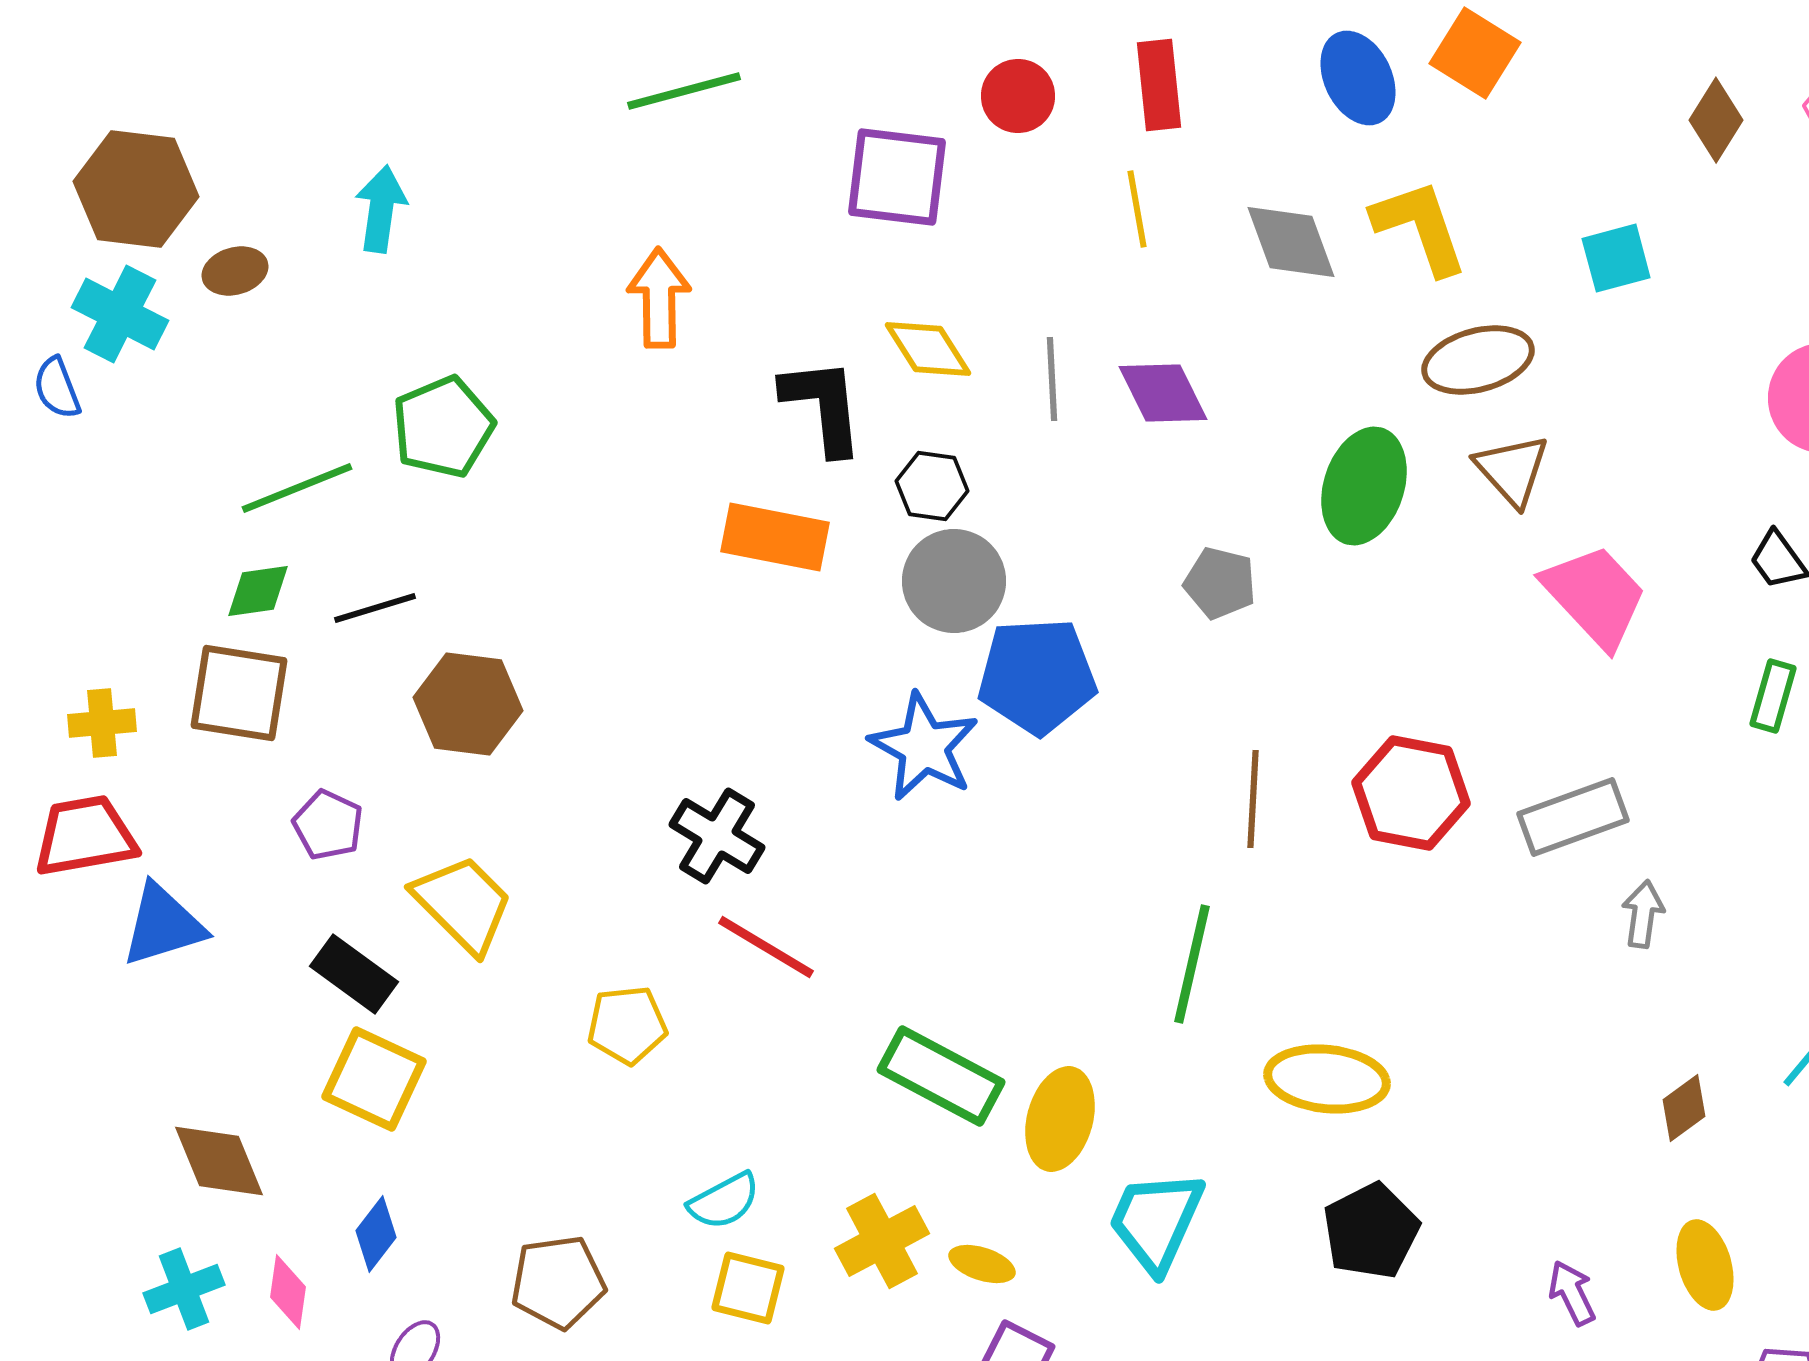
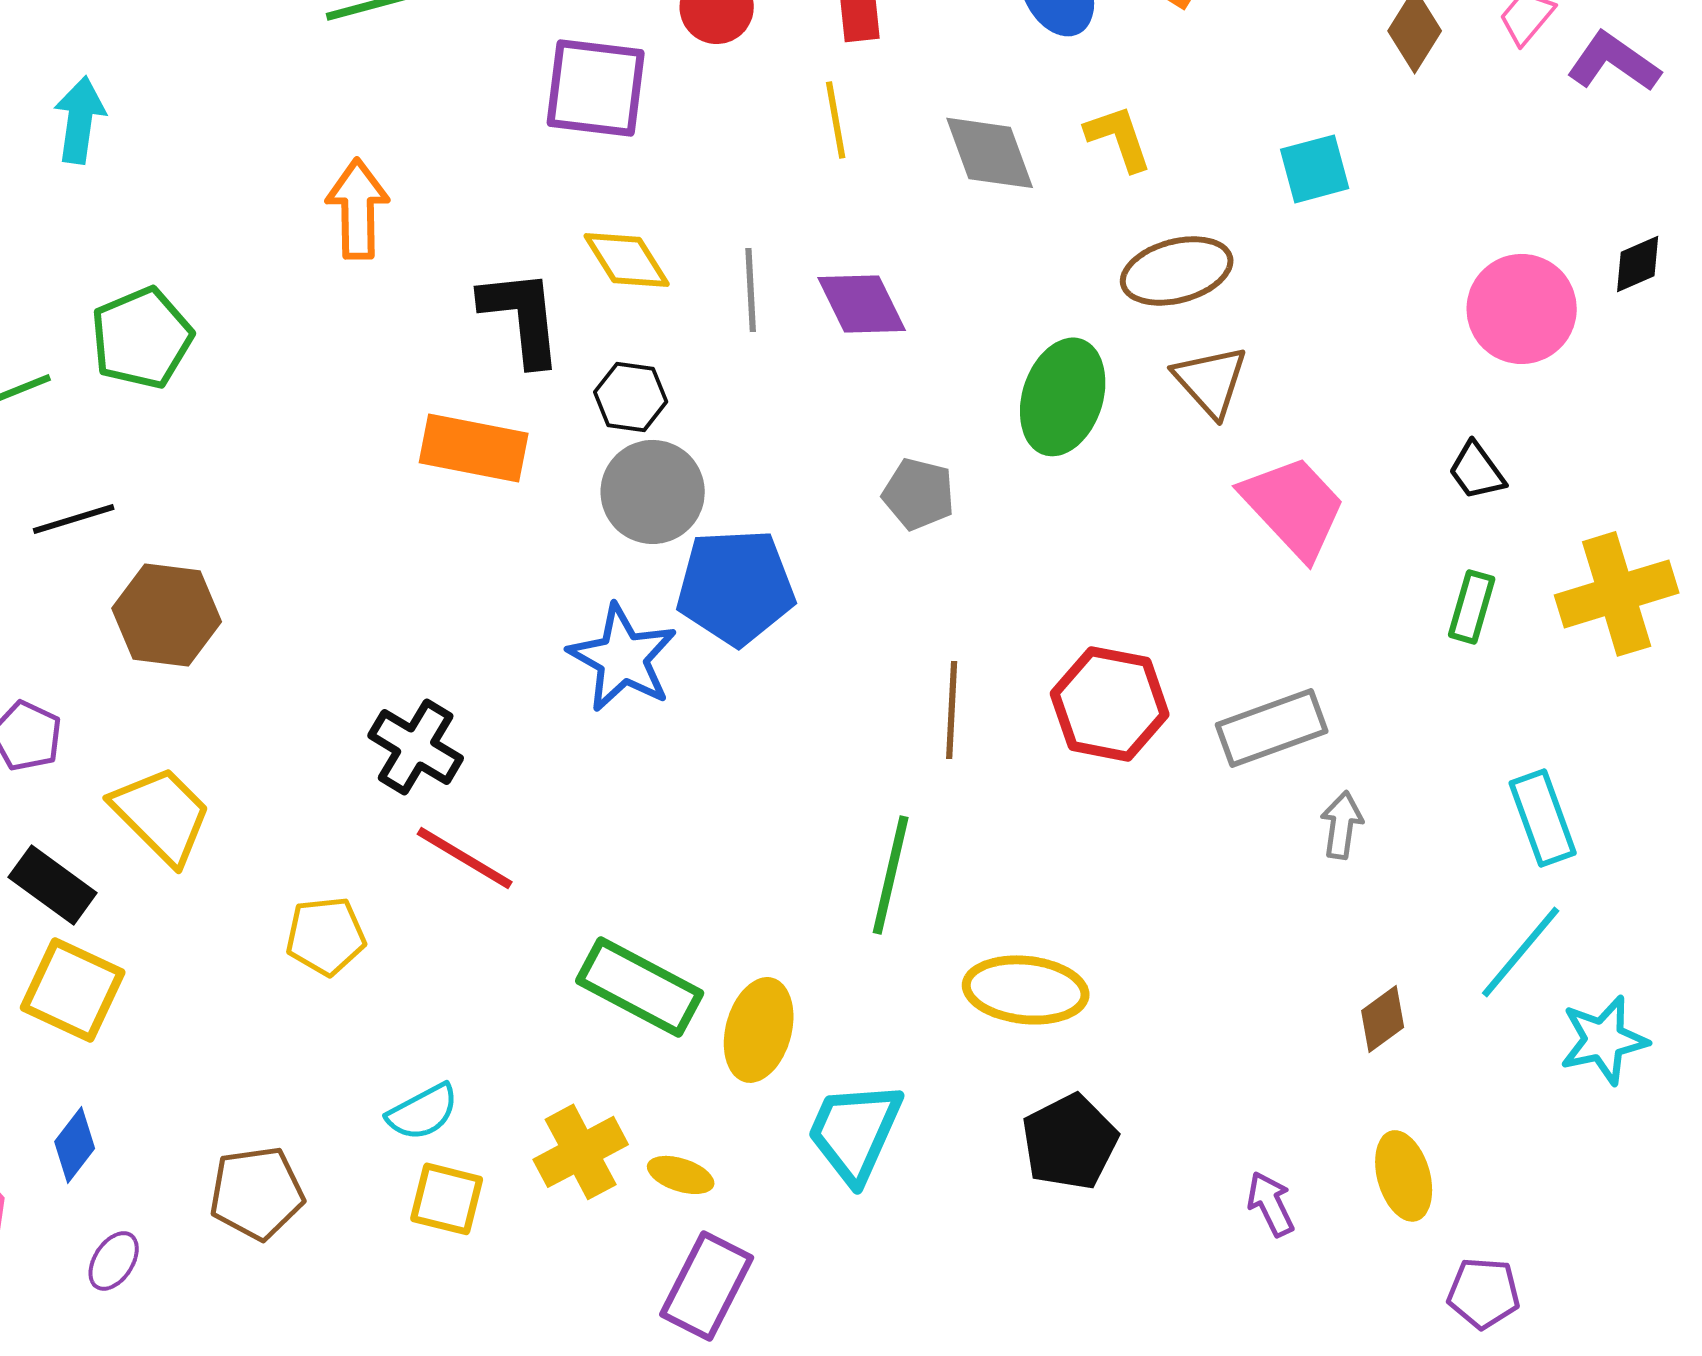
yellow L-shape: (1420, 227) -> (1119, 138), size x0.7

